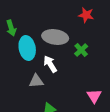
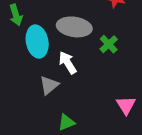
gray triangle: (36, 81) -> (49, 85), turned -35

